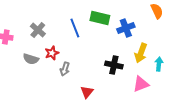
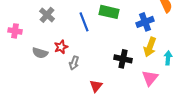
blue cross: (126, 28) -> (145, 22), moved
gray cross: (38, 30) -> (47, 15), moved
pink triangle: (141, 84) -> (150, 78), turned -30

